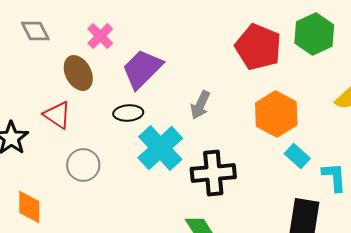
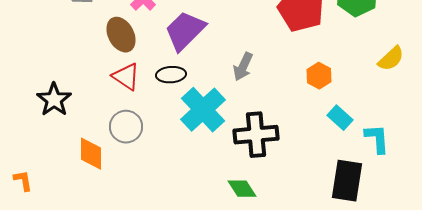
orange hexagon: (276, 114) -> (319, 76), size x0.6
red triangle: (57, 115) -> (126, 77), moved
orange diamond: (29, 207) -> (91, 154), moved

